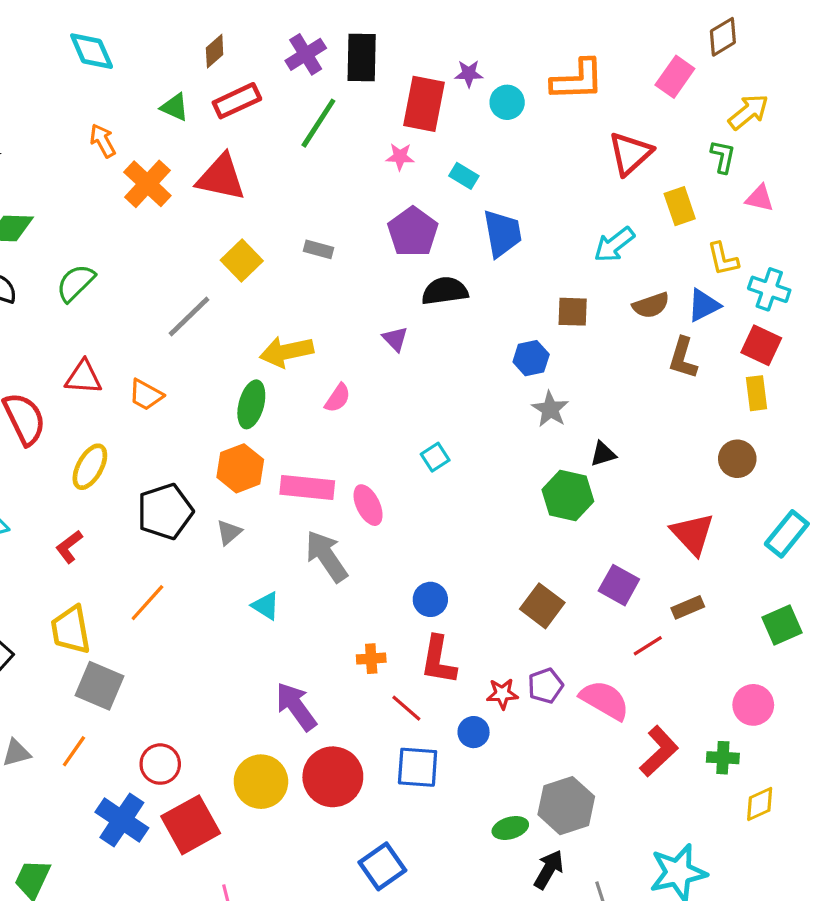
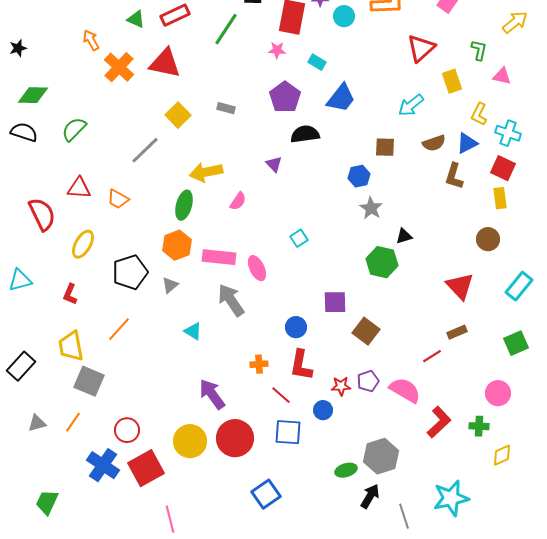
yellow arrow: (748, 112) -> (515, 22), moved
blue trapezoid: (502, 233) -> (341, 98), turned 48
yellow L-shape: (723, 259) -> (479, 114), turned 40
red L-shape: (69, 547) -> (70, 294), turned -30
purple square: (619, 585) -> (335, 302), moved, turned -30

